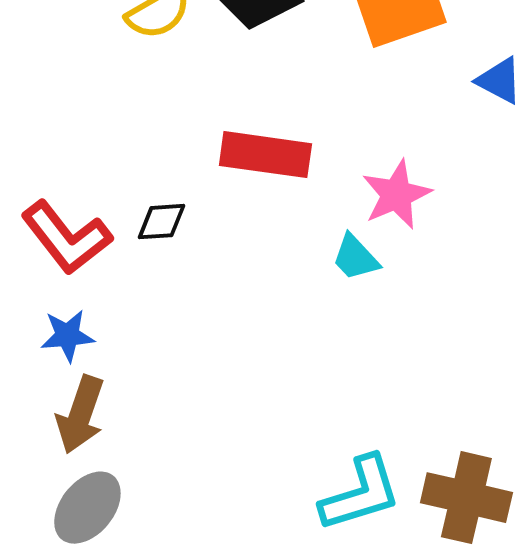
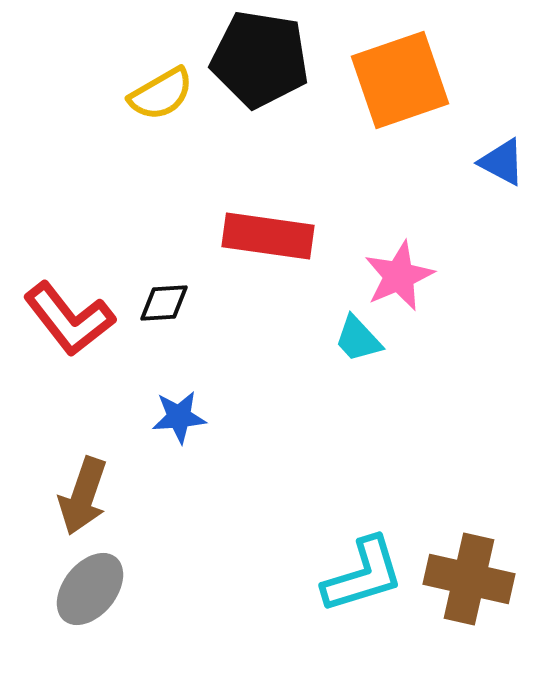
blue star: (67, 336) -> (179, 417), moved

